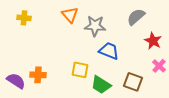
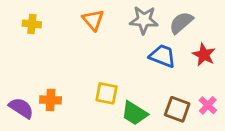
gray star: (95, 26) -> (144, 20), moved
blue trapezoid: (109, 51) -> (162, 56), moved
pink cross: (159, 66) -> (208, 105), moved

